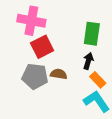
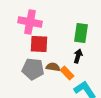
red square: (42, 47) -> (39, 44), turned 30
orange rectangle: (98, 80) -> (67, 73), moved

